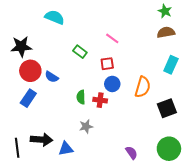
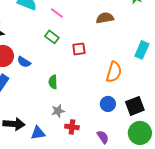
brown semicircle: (166, 32) -> (105, 18), moved
pink line: (112, 38) -> (57, 13), moved
blue circle: (112, 84) -> (108, 104), moved
red cross: (100, 100) -> (72, 127), moved
black square: (167, 108) -> (135, 106), moved

